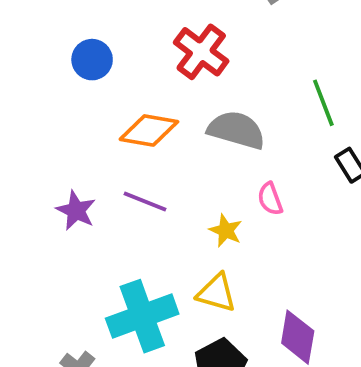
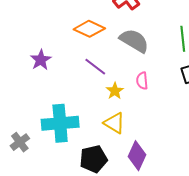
purple line: (145, 201) -> (95, 67), moved
yellow triangle: (217, 293) -> (114, 123), moved

